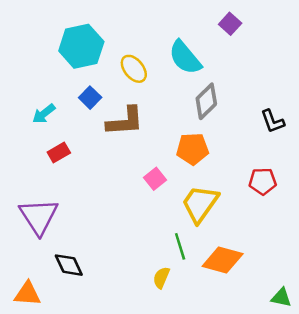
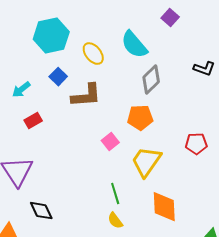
black L-shape: (273, 121) -> (204, 69), moved, turned -50
green line: (180, 246) -> (115, 194), moved
orange diamond: (223, 260) -> (164, 207), turned 72
yellow semicircle: (161, 278) -> (115, 221), turned -60

